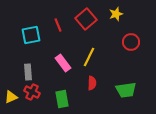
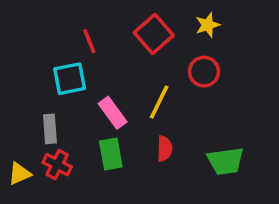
red line: (58, 25) -> (89, 41), moved
cyan square: (31, 35) -> (70, 79), moved
red circle: (131, 42) -> (204, 72), moved
green rectangle: (62, 99) -> (111, 154), moved

